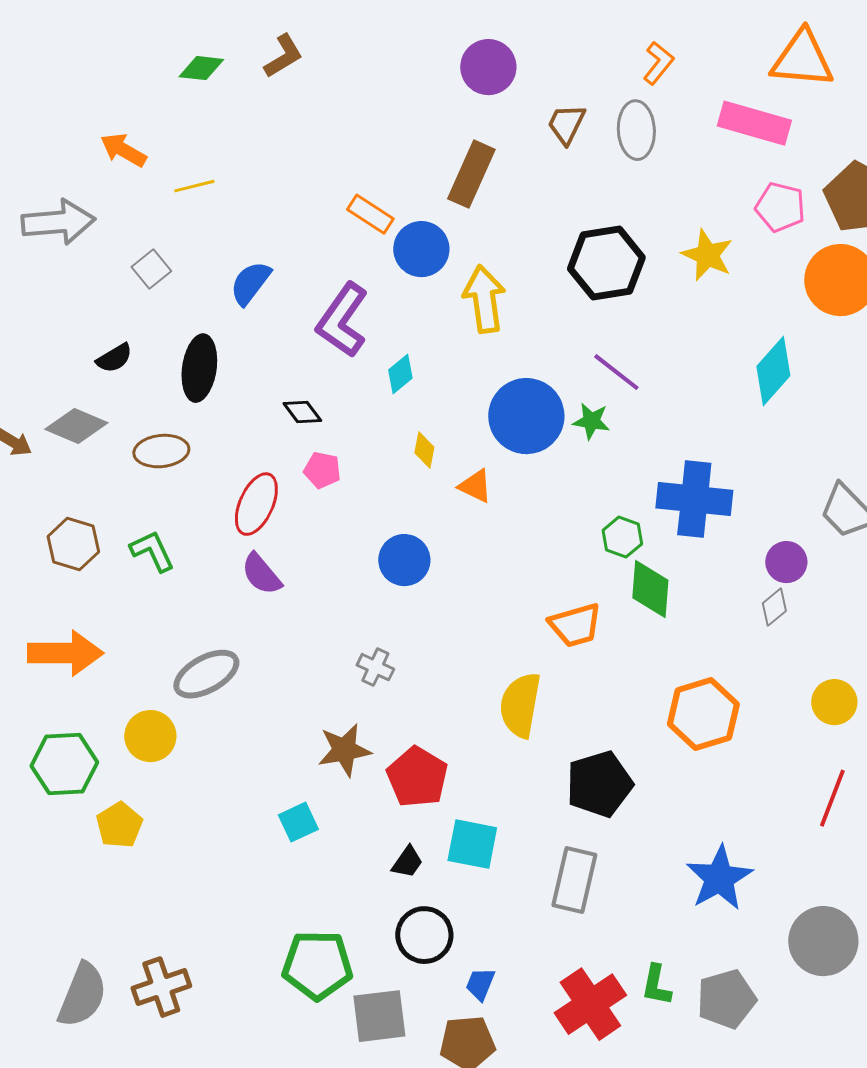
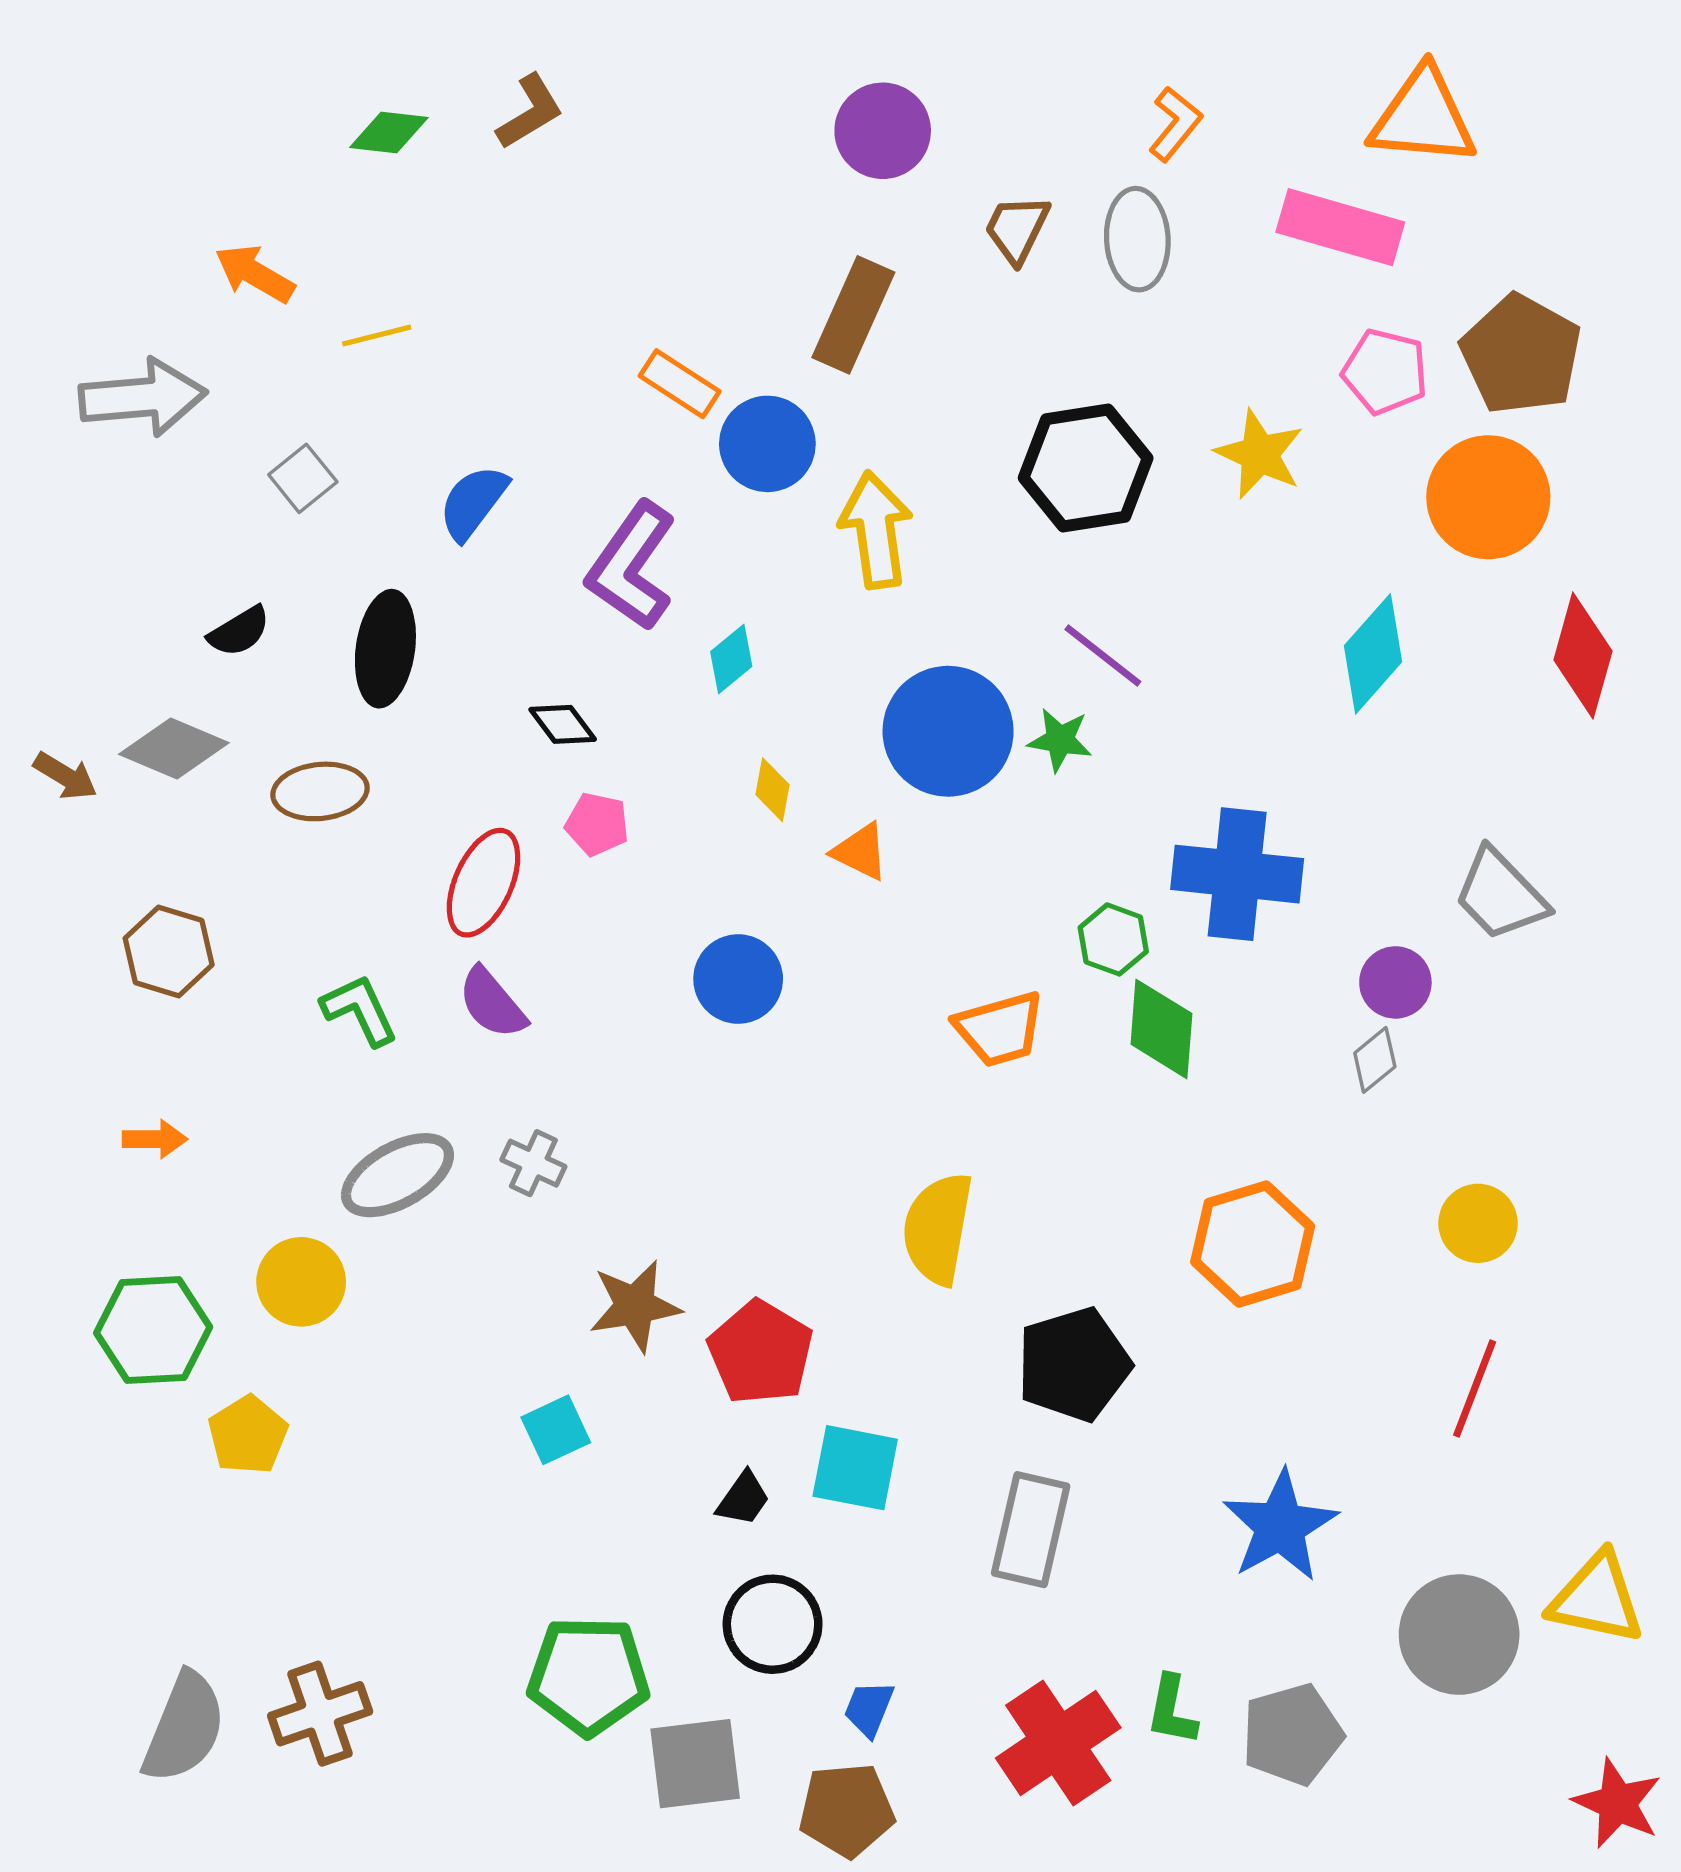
green L-shape: (152, 551) -> (360, 1010), moved
orange trapezoid: (575, 625) -> (1000, 1029), moved
orange arrow: (65, 653) -> (155, 1139), size x0.5
gray cross: (375, 667) -> (533, 1163), moved

